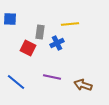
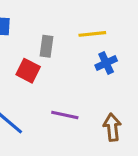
blue cross: (57, 43) -> (106, 63), moved
brown arrow: (83, 85) -> (112, 127), turned 66

